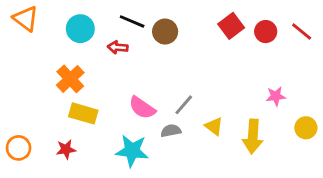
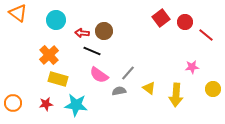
black line: (132, 21) -> (92, 51), moved
brown circle: (165, 32) -> (104, 31), moved
red line: (302, 32) -> (206, 35), moved
cyan star: (132, 151) -> (76, 105), moved

